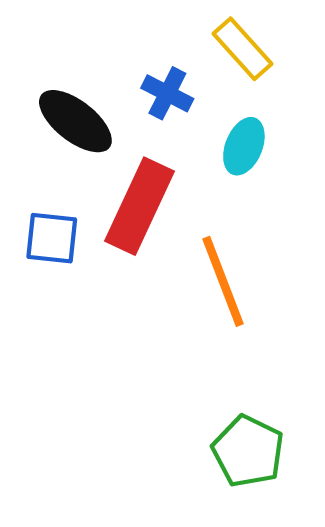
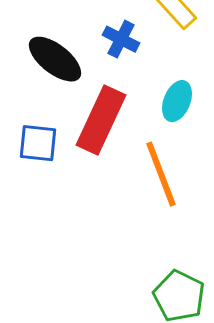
cyan ellipse: (244, 146) -> (177, 101), moved

